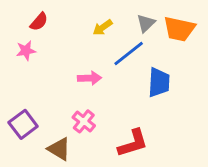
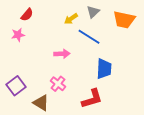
gray triangle: (146, 23) -> (93, 12), moved
blue line: (129, 54) -> (89, 37), turned 70
blue trapezoid: (159, 82) -> (104, 69), moved

